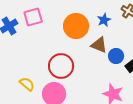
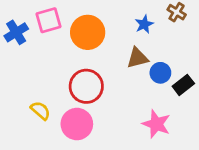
orange circle: (76, 26) -> (88, 32), moved
brown triangle: (99, 45) -> (138, 58), turned -36

